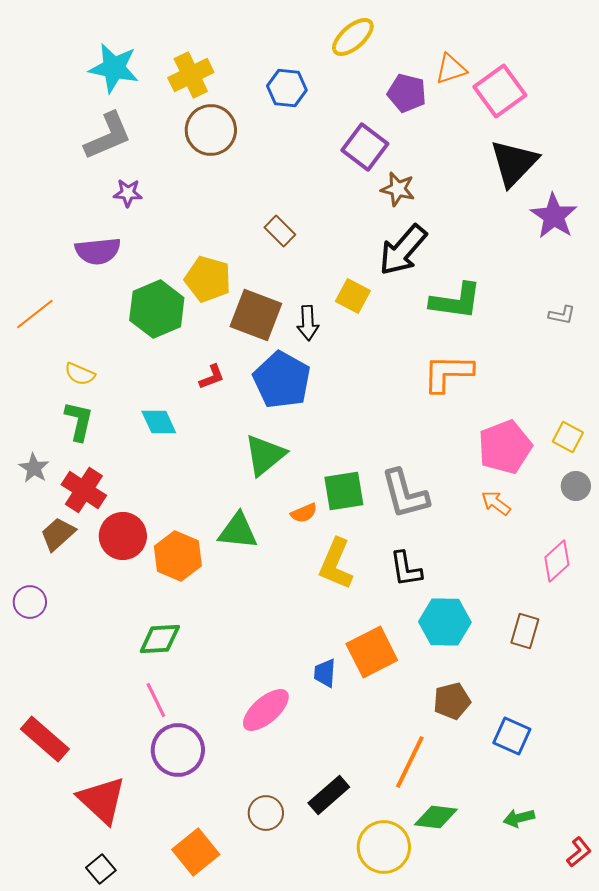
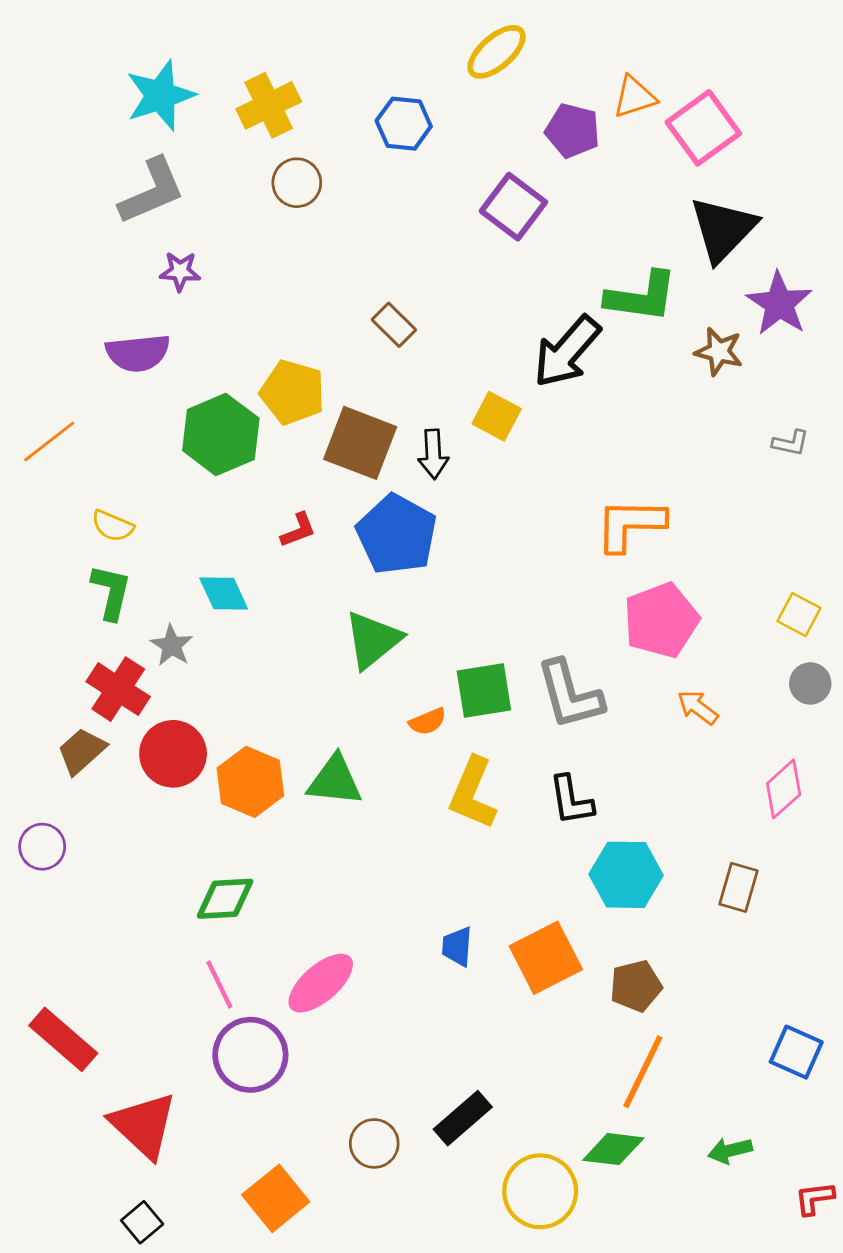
cyan star: (114, 68) -> (160, 95), turned -30
brown circle: (211, 130) -> (297, 183), size x0.7
brown star: (398, 189) -> (719, 351), moved
green L-shape: (456, 301) -> (641, 297), moved
pink pentagon: (505, 447) -> (661, 620), moved
gray star: (34, 468) -> (172, 645), moved
green triangle: (238, 531) -> (335, 781), moved
orange square: (372, 652) -> (546, 958), moved
pink ellipse: (266, 710) -> (321, 983), moved
blue square: (512, 736) -> (796, 1052), moved
orange line: (410, 762) -> (643, 1072), moved
red L-shape: (579, 852) -> (814, 1198), turned -148

